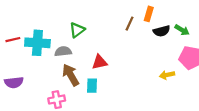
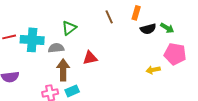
brown line: (129, 24) -> (109, 17), moved, turned -48
brown arrow: (71, 75) -> (63, 70), turned 30
cyan rectangle: (92, 86) -> (72, 91), moved, turned 64

